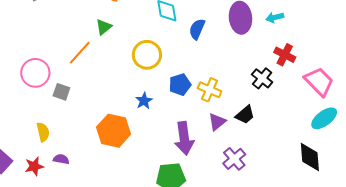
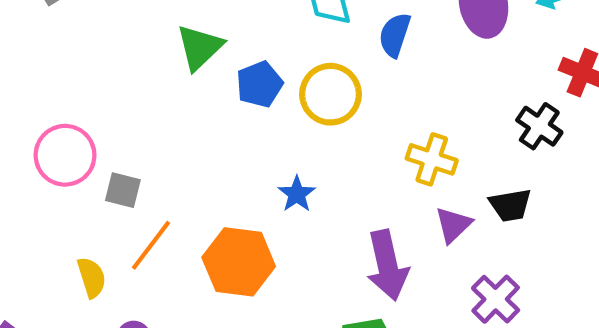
green triangle: (104, 27) -> (200, 47), size x1.4
orange line: (80, 53) -> (151, 245), moved
yellow circle: (147, 55) -> (330, 94), moved
blue pentagon: (180, 85) -> (259, 84), moved
black trapezoid: (245, 115) -> (510, 205), turned 35

